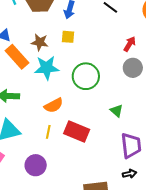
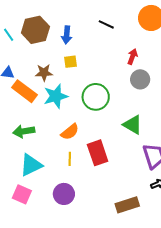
green triangle: (117, 111) -> (133, 125), size x1.5
red rectangle: (77, 131) -> (98, 153), turned 60

